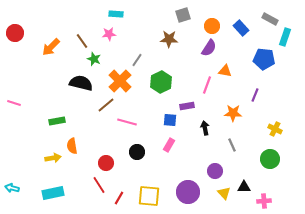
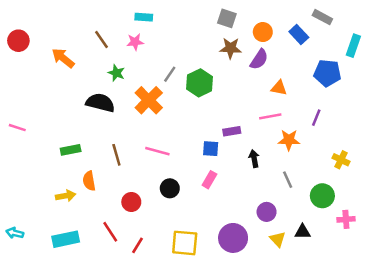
gray square: (183, 15) -> (227, 18), turned 35
gray rectangle: (270, 19) -> (322, 17), moved
brown star: (169, 39) -> (231, 48), moved
brown line: (82, 41) -> (102, 39), moved
orange arrow: (51, 47) -> (63, 58), turned 84
green hexagon: (161, 82) -> (200, 83), moved
pink line: (207, 85) -> (270, 116), moved, turned 60
brown line: (106, 105) -> (116, 155), moved, turned -66
green circle: (270, 159) -> (322, 196), moved
red line: (99, 185) -> (110, 232), moved
red line: (119, 198) -> (138, 245), moved
pink cross: (264, 201) -> (346, 219), moved

